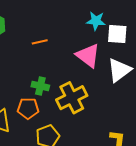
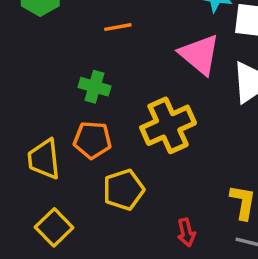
green cross: (40, 86) -> (94, 87), moved

